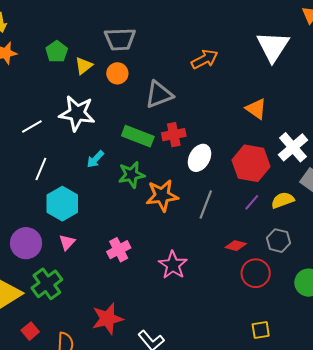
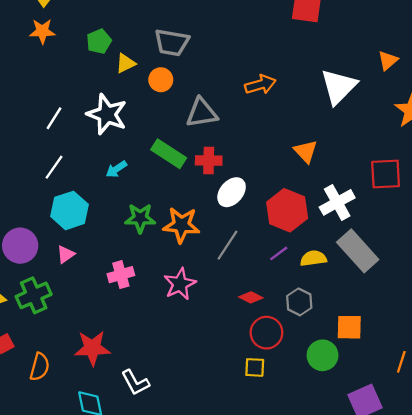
white line: (32, 126) -> (54, 118), turned -40
green star: (131, 175) -> (140, 218), moved
pink star: (173, 265) -> (180, 284), moved
yellow square: (261, 330) -> (255, 367), moved

